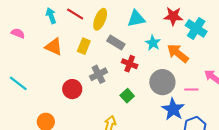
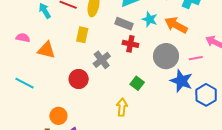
pink semicircle: (18, 33) -> (23, 38), moved
gray rectangle: (116, 43) -> (124, 24), moved
orange triangle: (54, 47) -> (46, 50), moved
green square: (127, 96) -> (137, 83), moved

